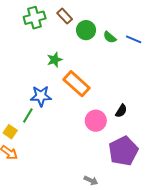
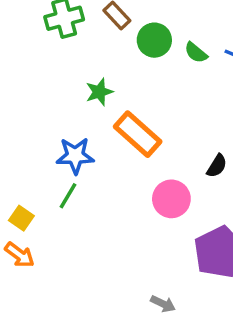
black semicircle: (121, 111) -> (217, 166), moved
green line: (28, 115) -> (68, 196), moved

